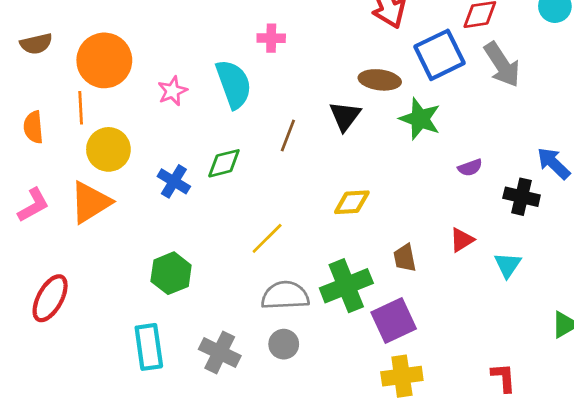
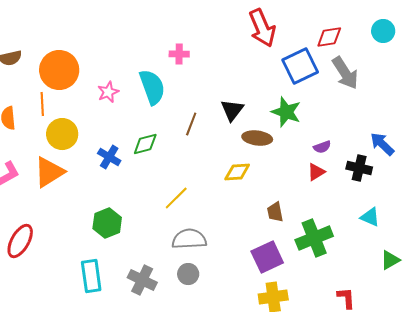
brown ellipse: (380, 80) -> (257, 138), moved
red triangle: (462, 240) -> (316, 172), moved
cyan triangle: (508, 265) -> (370, 217), moved, turned -40
green cross: (346, 286) -> (314, 238), moved

